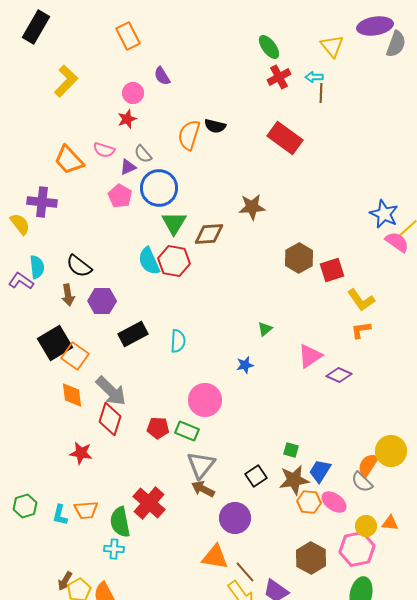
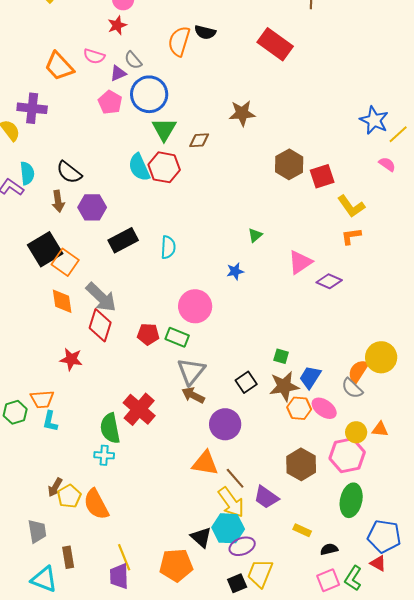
brown diamond: (209, 234) -> (199, 140), size x0.7
pink semicircle: (397, 242) -> (387, 164), moved, size x0.7
orange trapezoid: (86, 510) -> (42, 399), moved

